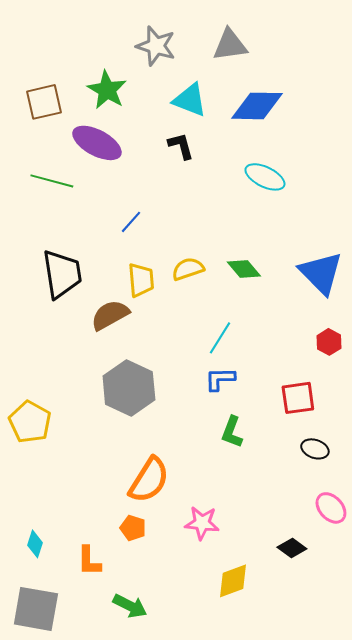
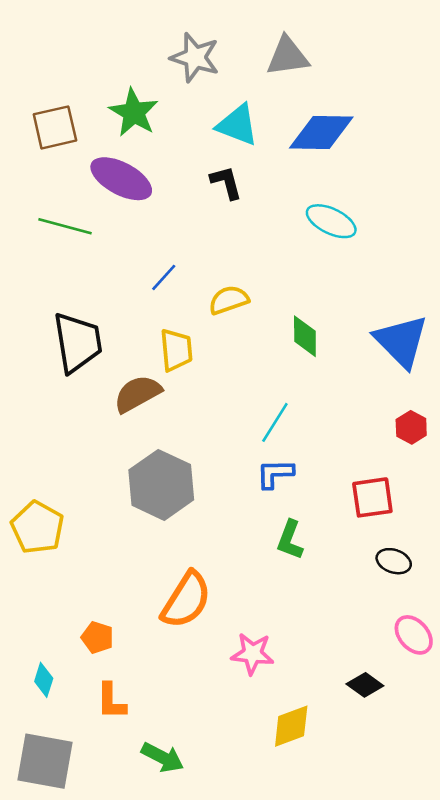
yellow semicircle: (188, 269) -> (229, 300), moved
green diamond: (244, 269) -> (305, 336), turned 40
orange pentagon: (133, 528) -> (97, 637), moved

